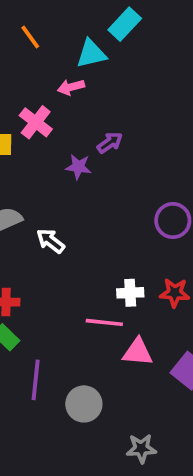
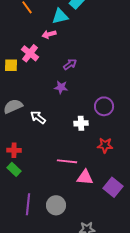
purple star: (78, 167) -> (61, 87), moved
white cross: (130, 293) -> (81, 123), moved
purple line: (36, 380) -> (28, 204), moved

